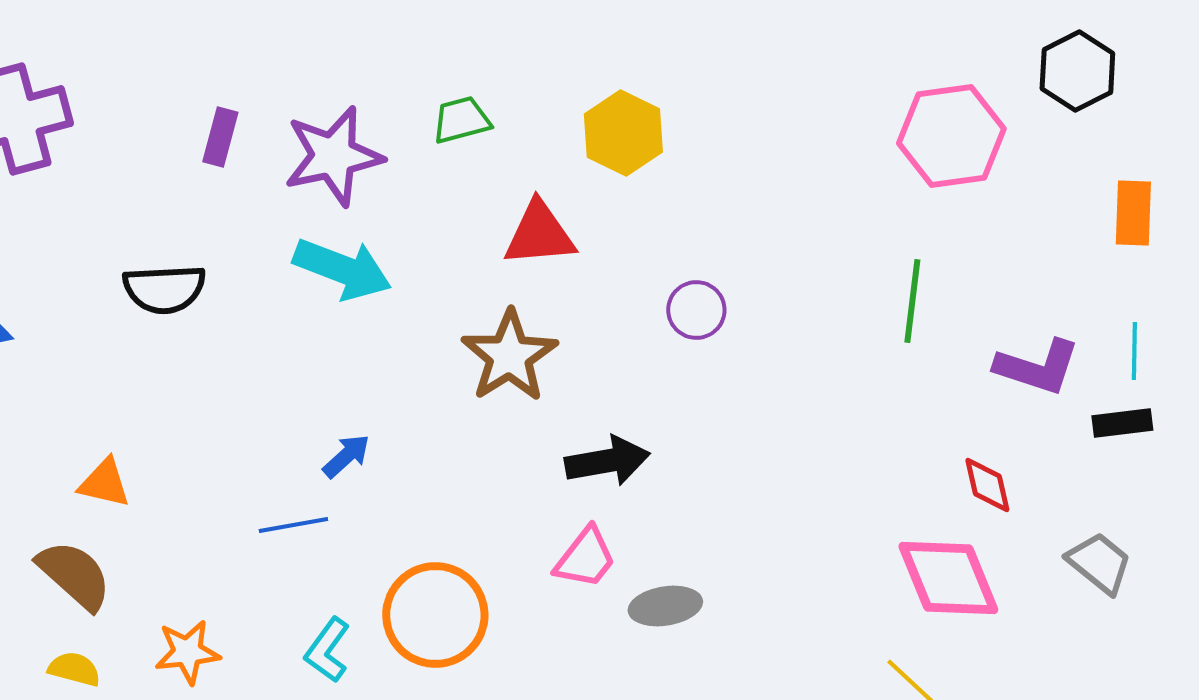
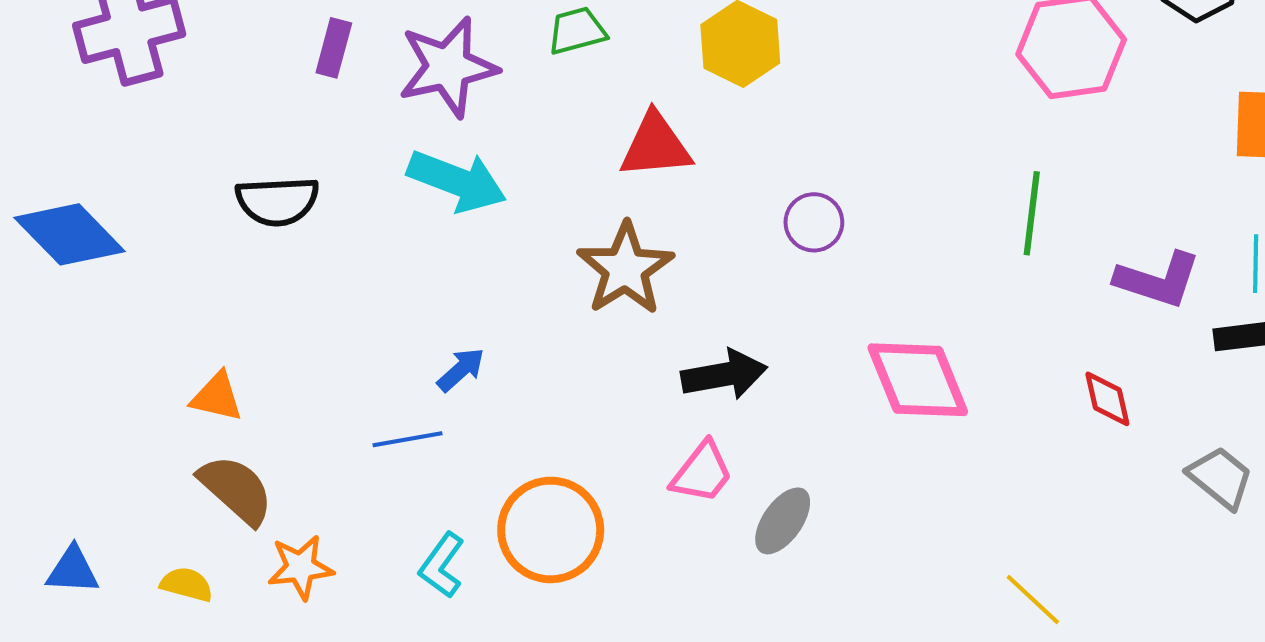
brown semicircle: (74, 575) -> (236, 490), moved
pink diamond: (948, 578) -> (918, 380), moved
gray ellipse: (665, 606) -> (783, 521), turned -46

